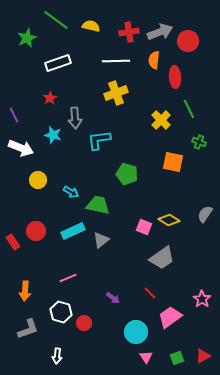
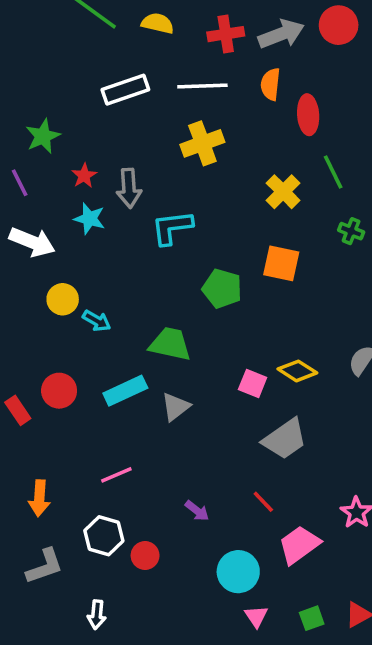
green star: (27, 38) -> (43, 136), moved
red circle: (188, 41) -> (339, 25), moved
white rectangle: (58, 63) -> (125, 90), moved
red star: (50, 98) -> (84, 176), moved
orange square: (173, 162) -> (281, 263), moved
cyan arrow: (71, 192) -> (97, 321), moved

